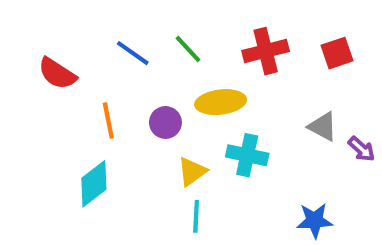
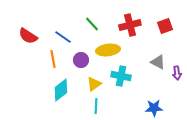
blue line: (133, 53) -> (63, 37), moved
purple arrow: (362, 149) -> (177, 73), turned 40
cyan diamond: (94, 184) -> (61, 90), moved

